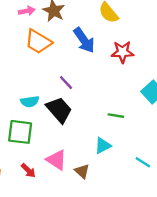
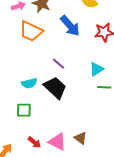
green square: (20, 132) -> (24, 110), size x0.7
cyan triangle: (103, 146) -> (96, 69), moved
pink triangle: (57, 160) -> (57, 142), moved

